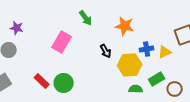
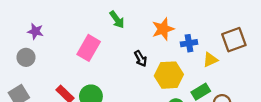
orange star: (125, 26) -> (163, 29), turned -30
blue cross: (147, 49) -> (189, 43), moved

